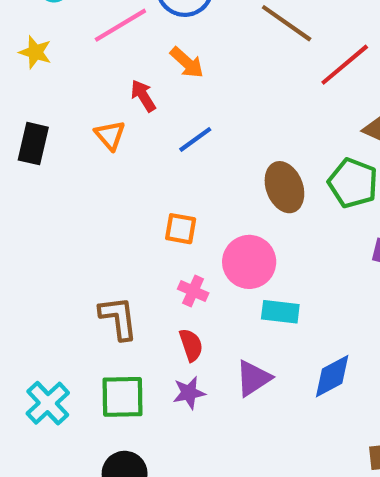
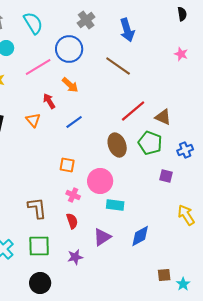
red line: (345, 65) -> (133, 111), moved
purple star: (189, 393) -> (75, 257), moved

